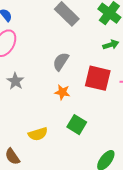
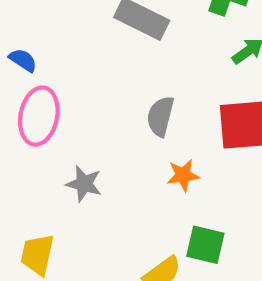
green square: (77, 125) -> (205, 245), moved

